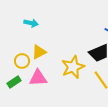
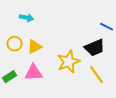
yellow circle: (22, 61) -> (15, 44), moved

